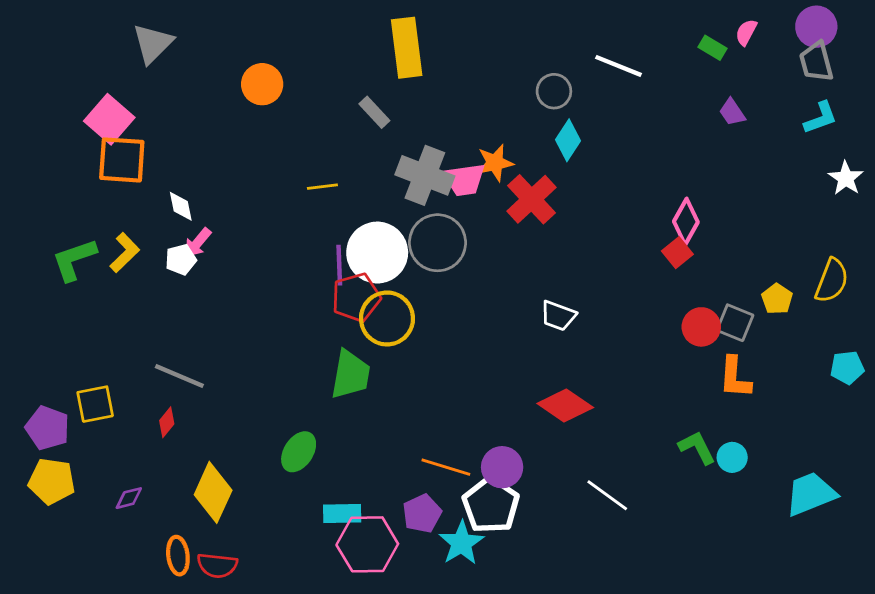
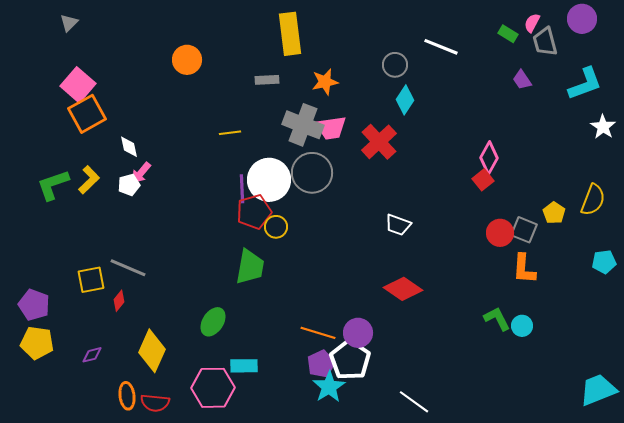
gray triangle: (153, 43) -> (69, 23), moved, size x0.6
gray trapezoid: (816, 62) -> (545, 42), moved
gray rectangle: (374, 112) -> (267, 80), turned -50
cyan L-shape: (821, 118) -> (585, 84), size x1.4
orange square: (122, 160) -> (87, 114), turned -33
orange star: (495, 163) -> (325, 82), moved
yellow circle: (387, 318) -> (276, 227), size x0.6
yellow square: (95, 404) -> (91, 280), moved
cyan trapezoid: (811, 494) -> (598, 390), moved
white line: (607, 495) -> (414, 402), moved
purple pentagon: (422, 513) -> (321, 364), moved
pink hexagon: (367, 544) -> (213, 388), moved

